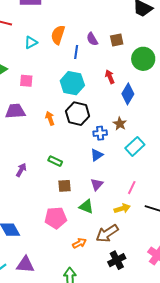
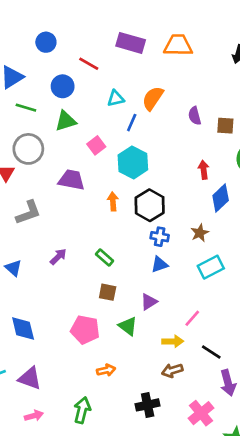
blue line: (76, 52) -> (132, 123), moved
pink square: (26, 81) -> (96, 145), turned 32
cyan hexagon: (72, 83) -> (133, 162), moved
blue cross: (100, 133) -> (160, 237), moved
brown arrow: (107, 233) -> (172, 370), moved, size x0.7

